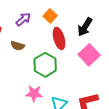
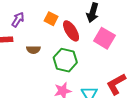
orange square: (50, 16) -> (51, 19), moved
purple arrow: (23, 19) -> (18, 20), moved

